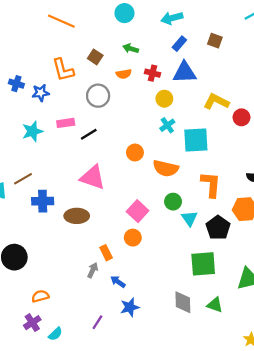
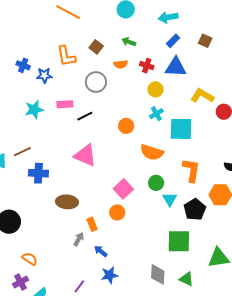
orange circle: (135, 152) -> (126, 126), moved
brown ellipse: (77, 216) -> (67, 202), moved
orange semicircle: (40, 296) -> (30, 259), turned 42

